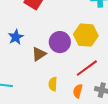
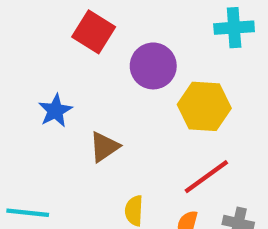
purple circle: (60, 42) -> (153, 66), moved

